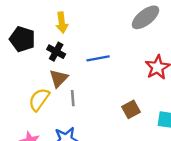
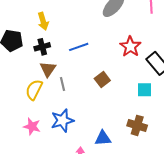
black cross: (56, 52) -> (42, 47), turned -35
brown square: (131, 109) -> (102, 80), moved

